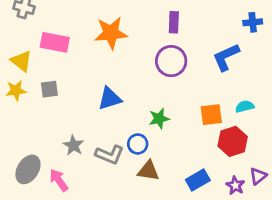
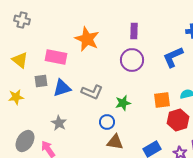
orange star: (111, 33) -> (87, 39), turned 30
pink rectangle: (55, 42) -> (56, 57), moved
yellow star: (16, 90) -> (16, 97), moved
blue triangle: (110, 99) -> (62, 88), moved
gray L-shape: (110, 155) -> (92, 92), moved

